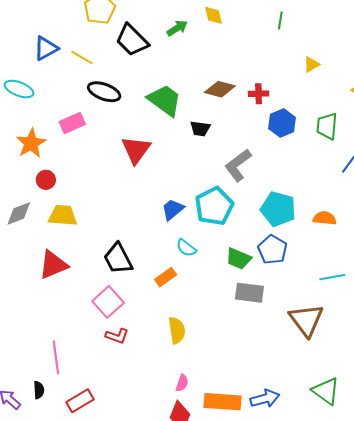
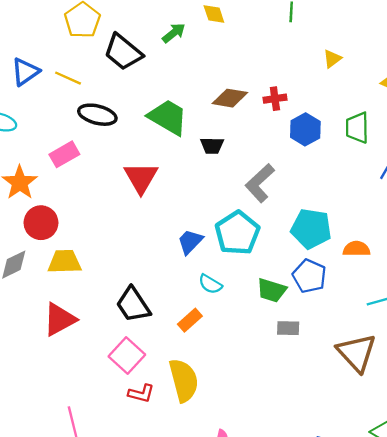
red circle: (46, 180) -> (41, 223), size x1.5
orange semicircle: (325, 218) -> (356, 249), moved
gray rectangle: (249, 293) -> (288, 328), size x0.7
yellow semicircle: (177, 330) -> (184, 380), moved, size x1.4

